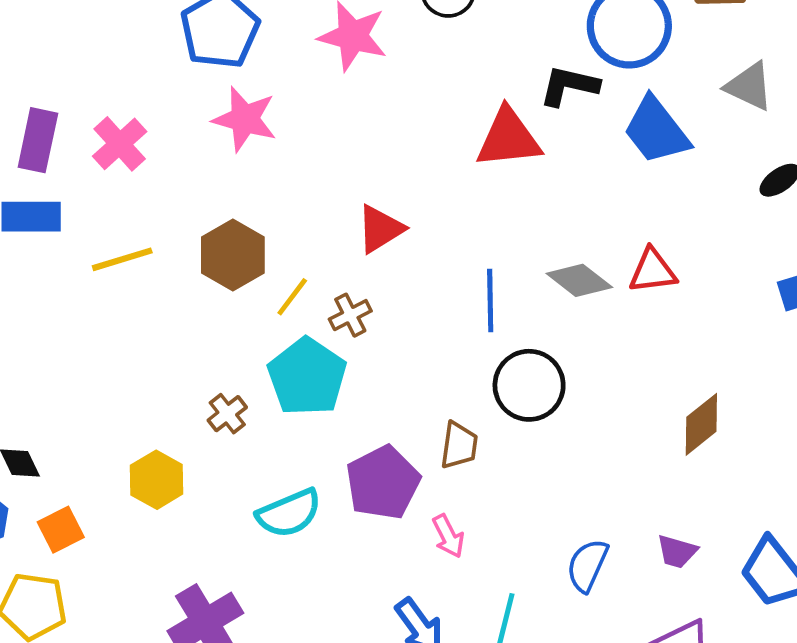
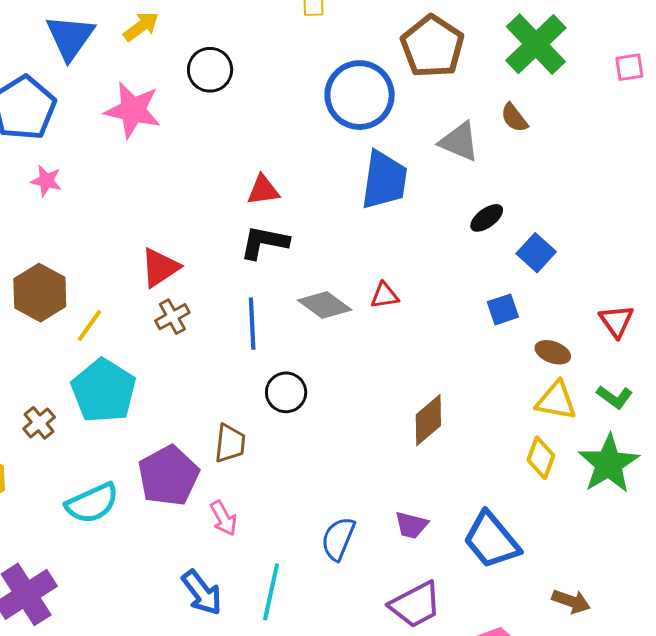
black L-shape: (569, 86) -> (264, 242), moved
pink star: (245, 119) -> (46, 181), size x0.6
blue trapezoid: (656, 130) -> (384, 180), turned -132
red triangle: (509, 138) -> (263, 190), size x0.6
red triangle: (653, 271) -> (385, 295), size x0.7
brown cross: (350, 315) -> (172, 317), moved
black circle: (529, 385) -> (286, 392), size x0.7

